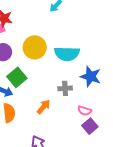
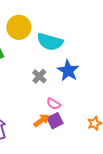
gray cross: (65, 88) -> (39, 76), turned 32
orange arrow: (44, 107) -> (41, 120), moved

